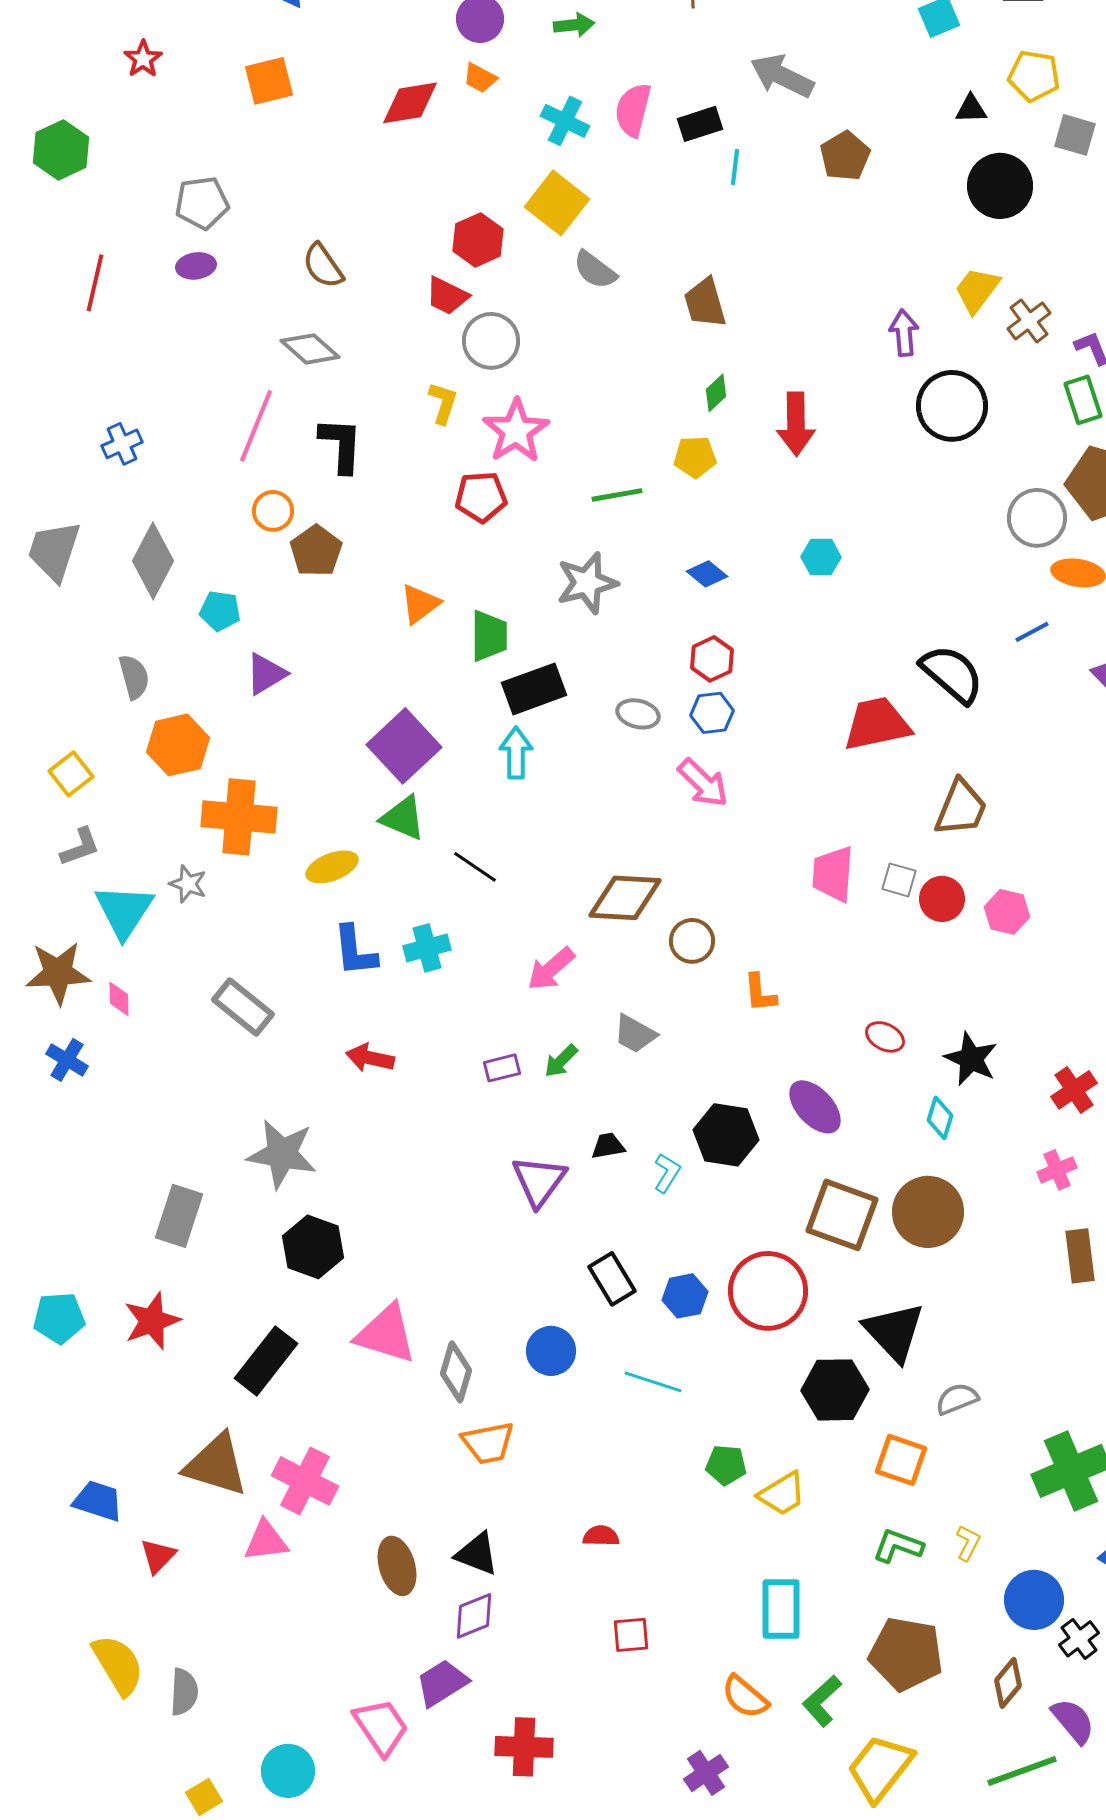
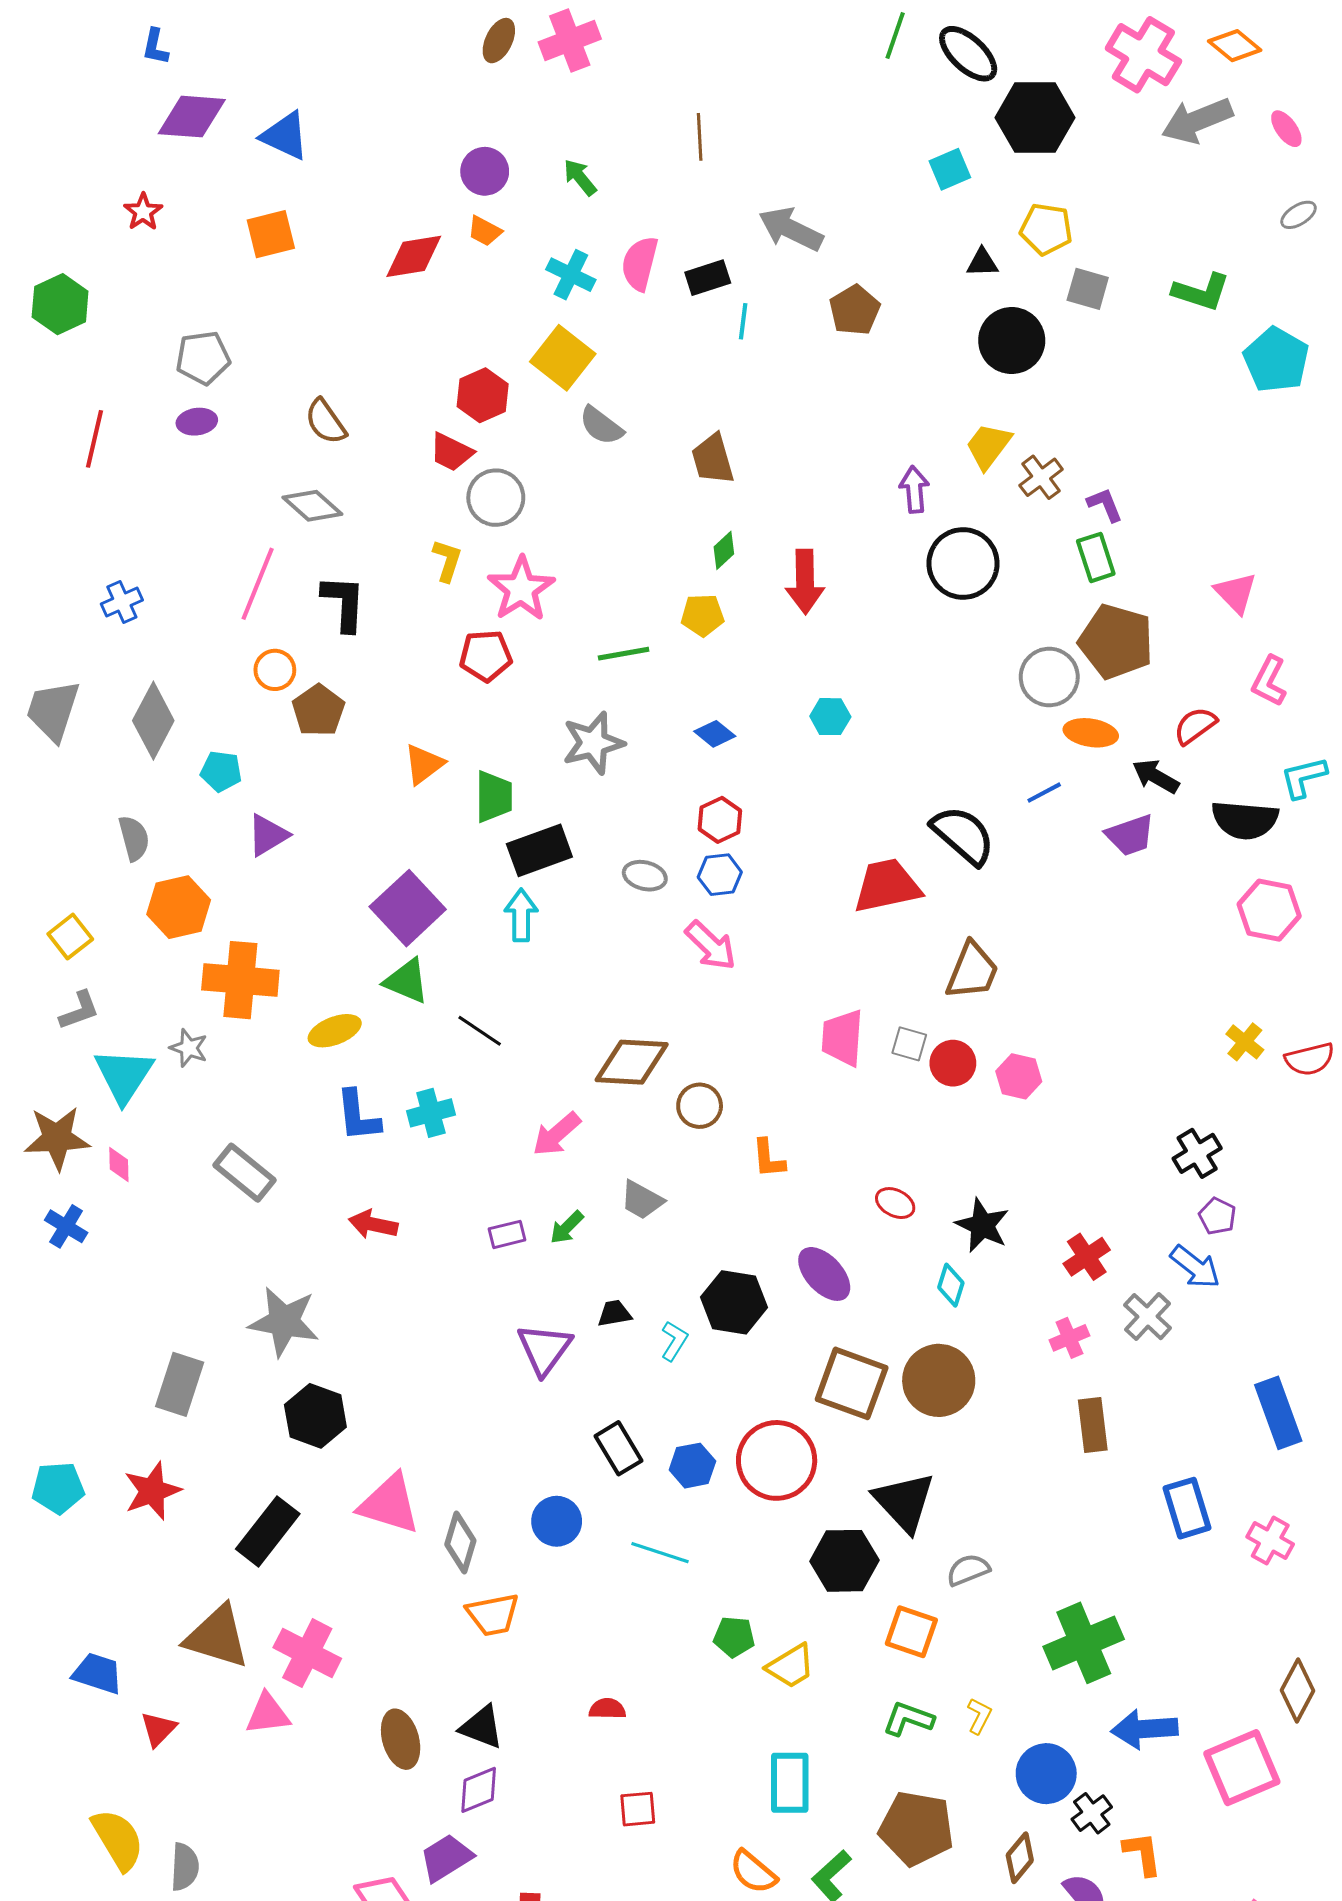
green arrow: (574, 25) -> (580, 177), turned -123

